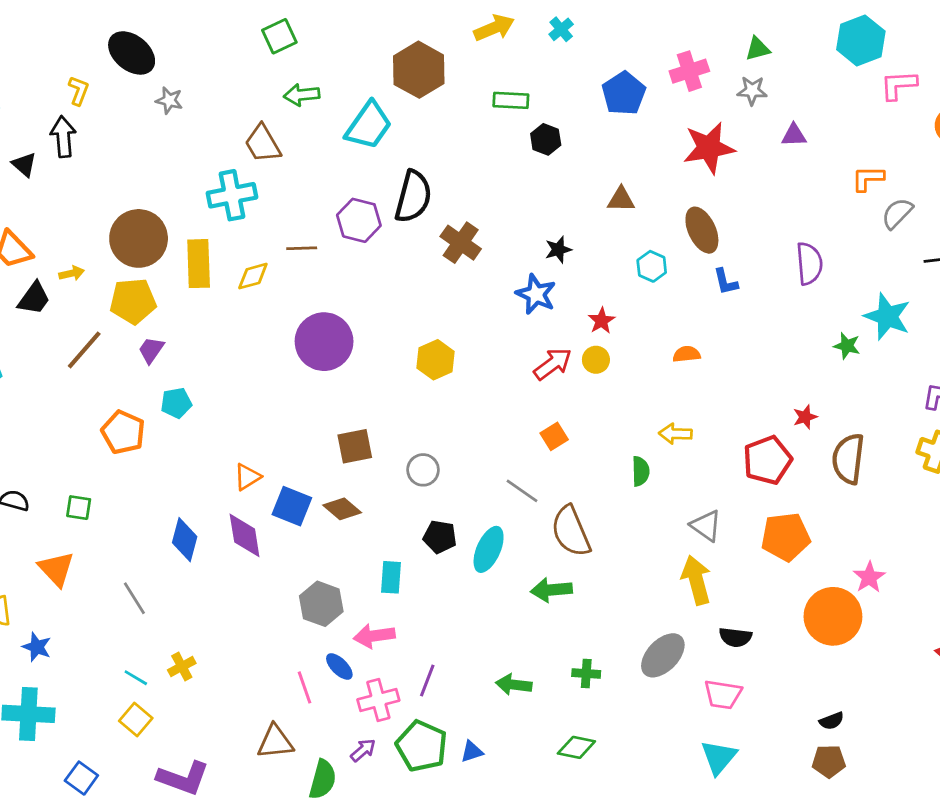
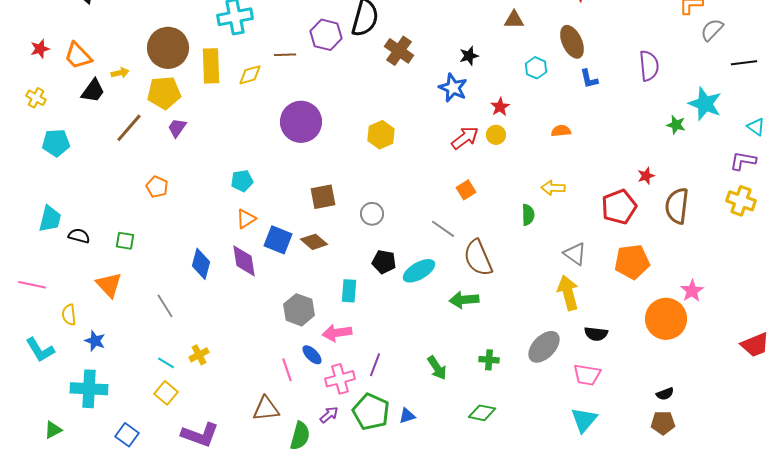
cyan pentagon: (176, 403) -> (242, 181), moved
orange pentagon: (123, 432) -> (157, 187), size x0.7
cyan ellipse: (489, 549) -> (419, 271), turned 36
green arrow: (514, 685) -> (437, 368), turned -130

